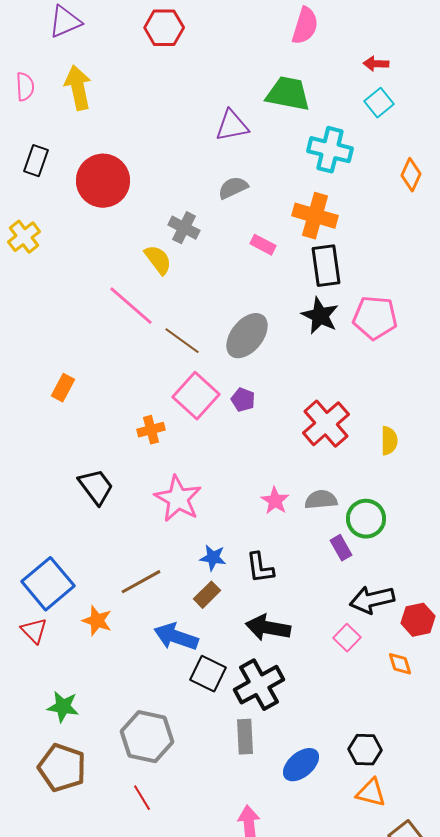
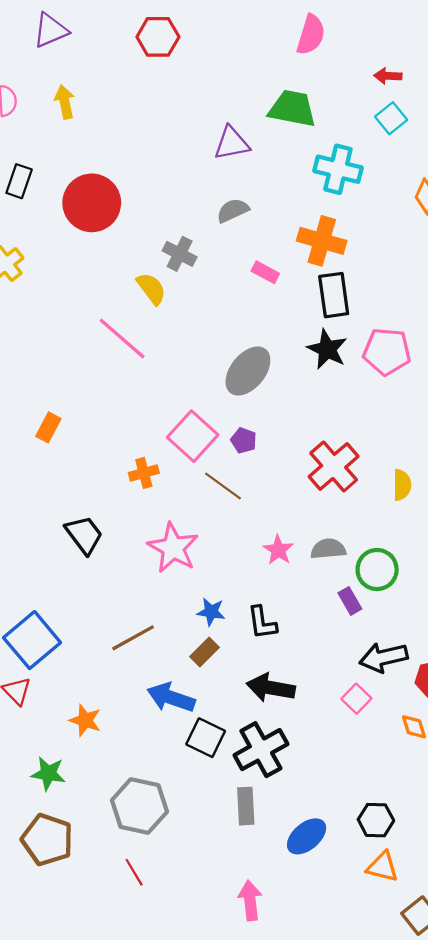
yellow arrow: (78, 88) -> (65, 102), size x0.7
brown line: (182, 341) -> (223, 486), moved
orange star: (97, 621) -> (85, 720), moved

